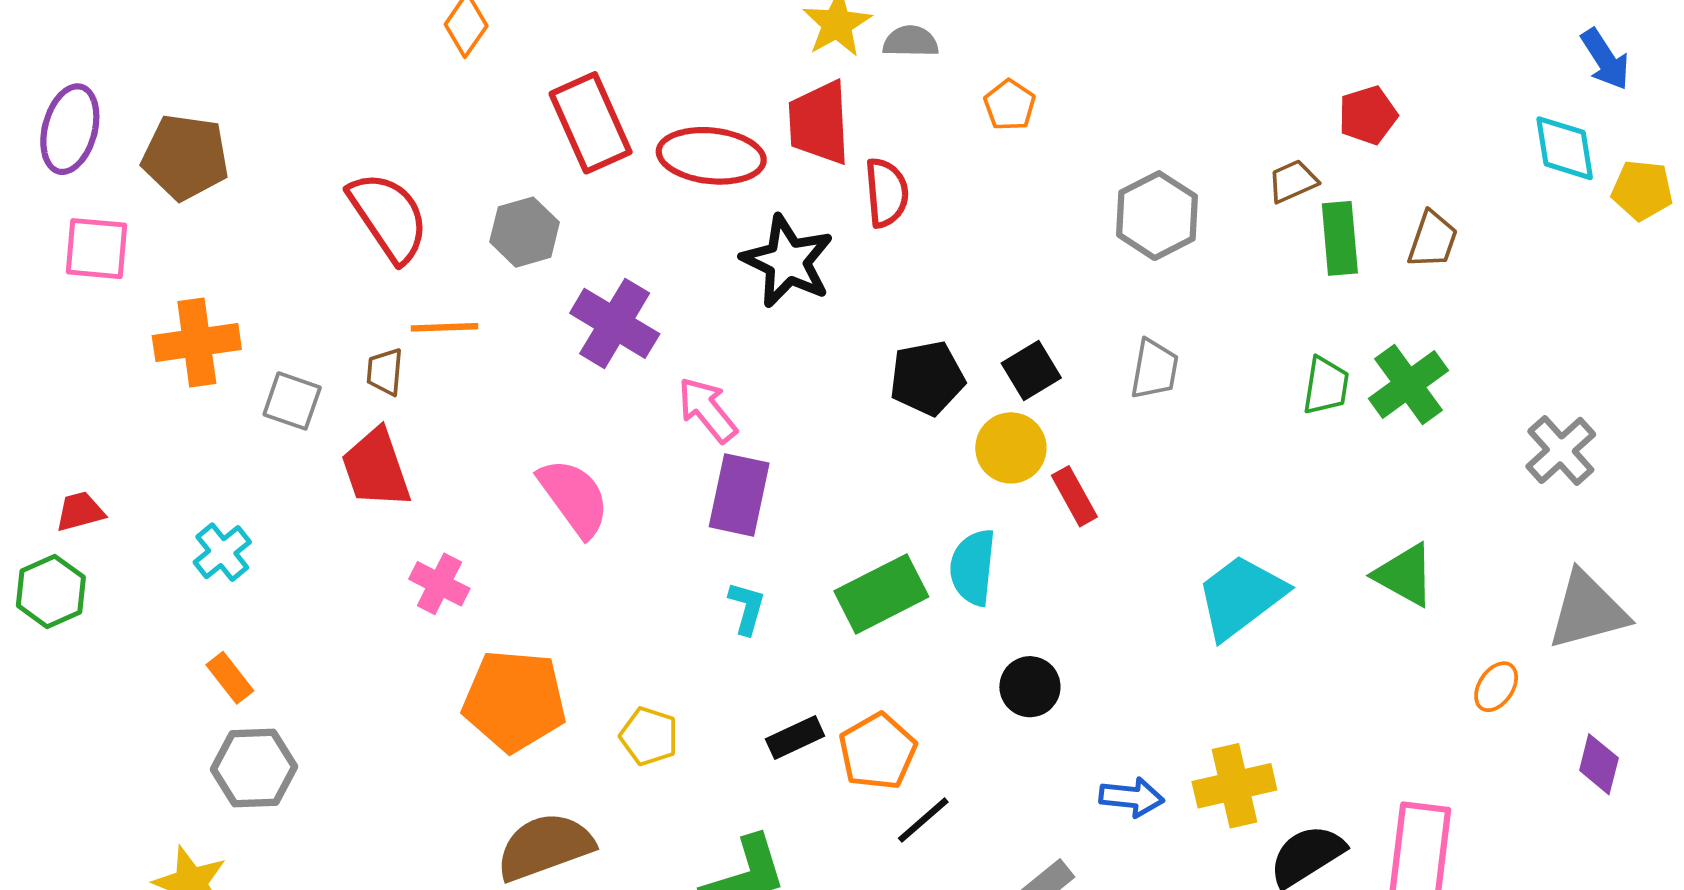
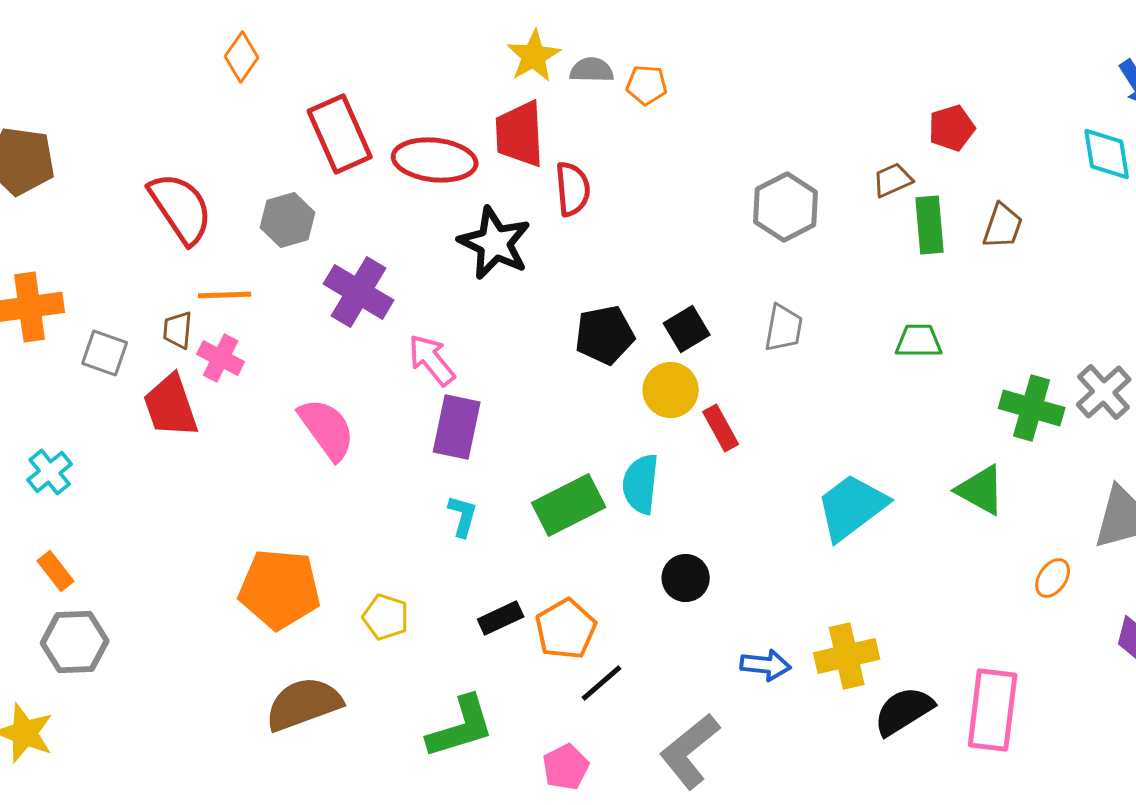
orange pentagon: (1010, 105) -> (647, 85), moved, turned -30
green cross: (1408, 384) -> (1032, 408), moved, turned -38
green trapezoid: (1326, 386) -> (919, 341), turned -99
pink cross: (439, 584) -> (221, 358), moved

